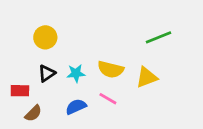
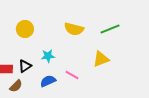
yellow semicircle: (111, 69) -> (74, 29), moved
black triangle: (47, 73) -> (25, 66), moved

